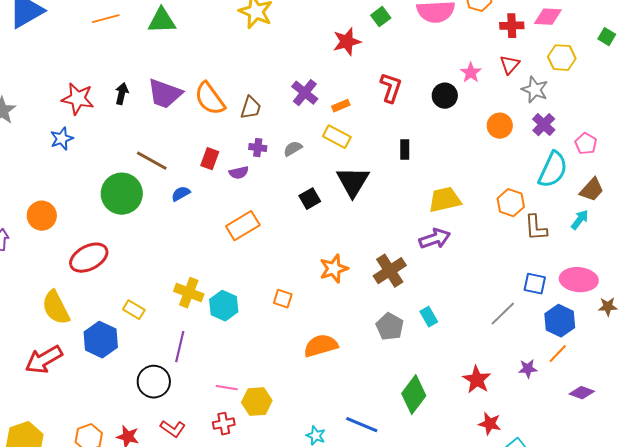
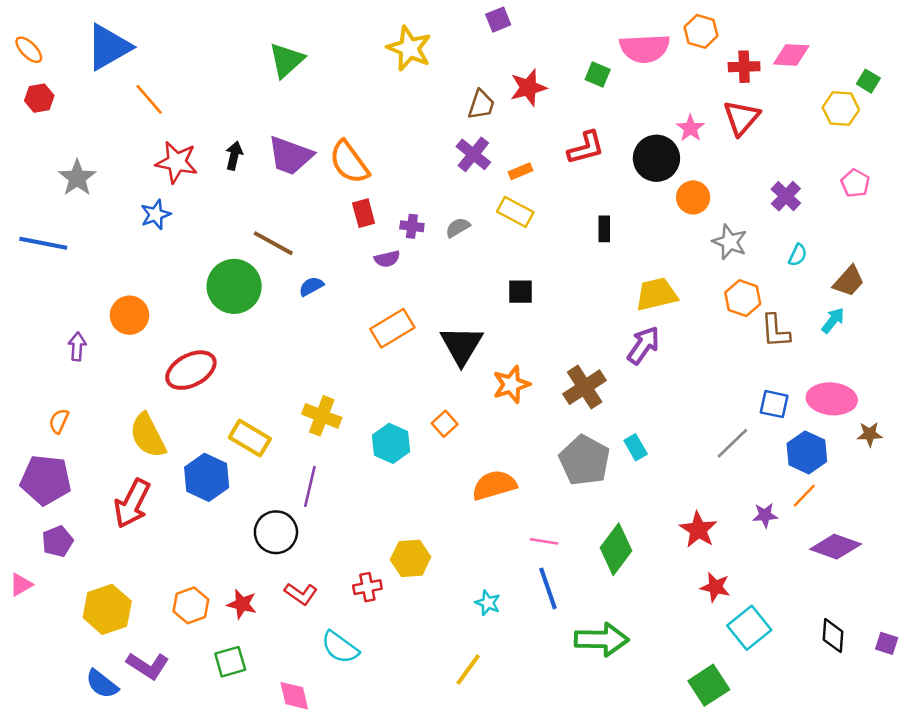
green square: (381, 17) -> (598, 75), moved, turned -30
orange line: (106, 19) -> (149, 99), moved, turned 64
green triangle: (162, 21) -> (286, 60), turned -40
yellow hexagon: (562, 58) -> (841, 109), moved
red triangle: (510, 65) -> (741, 118), size x1.4
red L-shape: (391, 88) -> (586, 148), turned 56
gray star: (535, 90) -> (730, 242), moved
black circle: (445, 96) -> (656, 158), size x1.4
brown trapezoid: (251, 108) -> (481, 105), moved
orange circle: (500, 126) -> (693, 197), moved
pink pentagon: (586, 144) -> (855, 183), moved
red rectangle: (210, 159) -> (364, 213), moved, turned -35
cyan semicircle: (553, 170) -> (798, 255), size x0.5
black triangle: (353, 182) -> (462, 345), moved
black square: (310, 199) -> (520, 292), moved, turned 30
purple arrow: (435, 239) -> (643, 345), turned -36
orange square: (283, 299) -> (445, 424), turned 30
cyan hexagon: (224, 306) -> (391, 443), moved
yellow rectangle: (134, 310) -> (250, 438), size x1.4
gray pentagon: (390, 327) -> (585, 460), size x1.4
red arrow: (44, 360) -> (132, 503), turned -33
pink line: (227, 388) -> (544, 541), moved
purple diamond: (582, 393) -> (836, 547), size x1.5
blue line: (362, 425) -> (548, 588), turned 48

